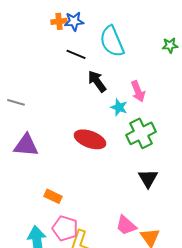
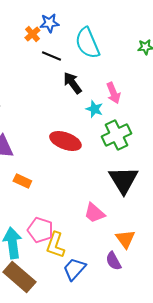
orange cross: (59, 21) -> (32, 34), moved, turned -35
black triangle: (148, 178) -> (123, 180), size x1.5
orange rectangle: (53, 196) -> (22, 181), moved
pink trapezoid: (126, 225) -> (94, 213), moved

